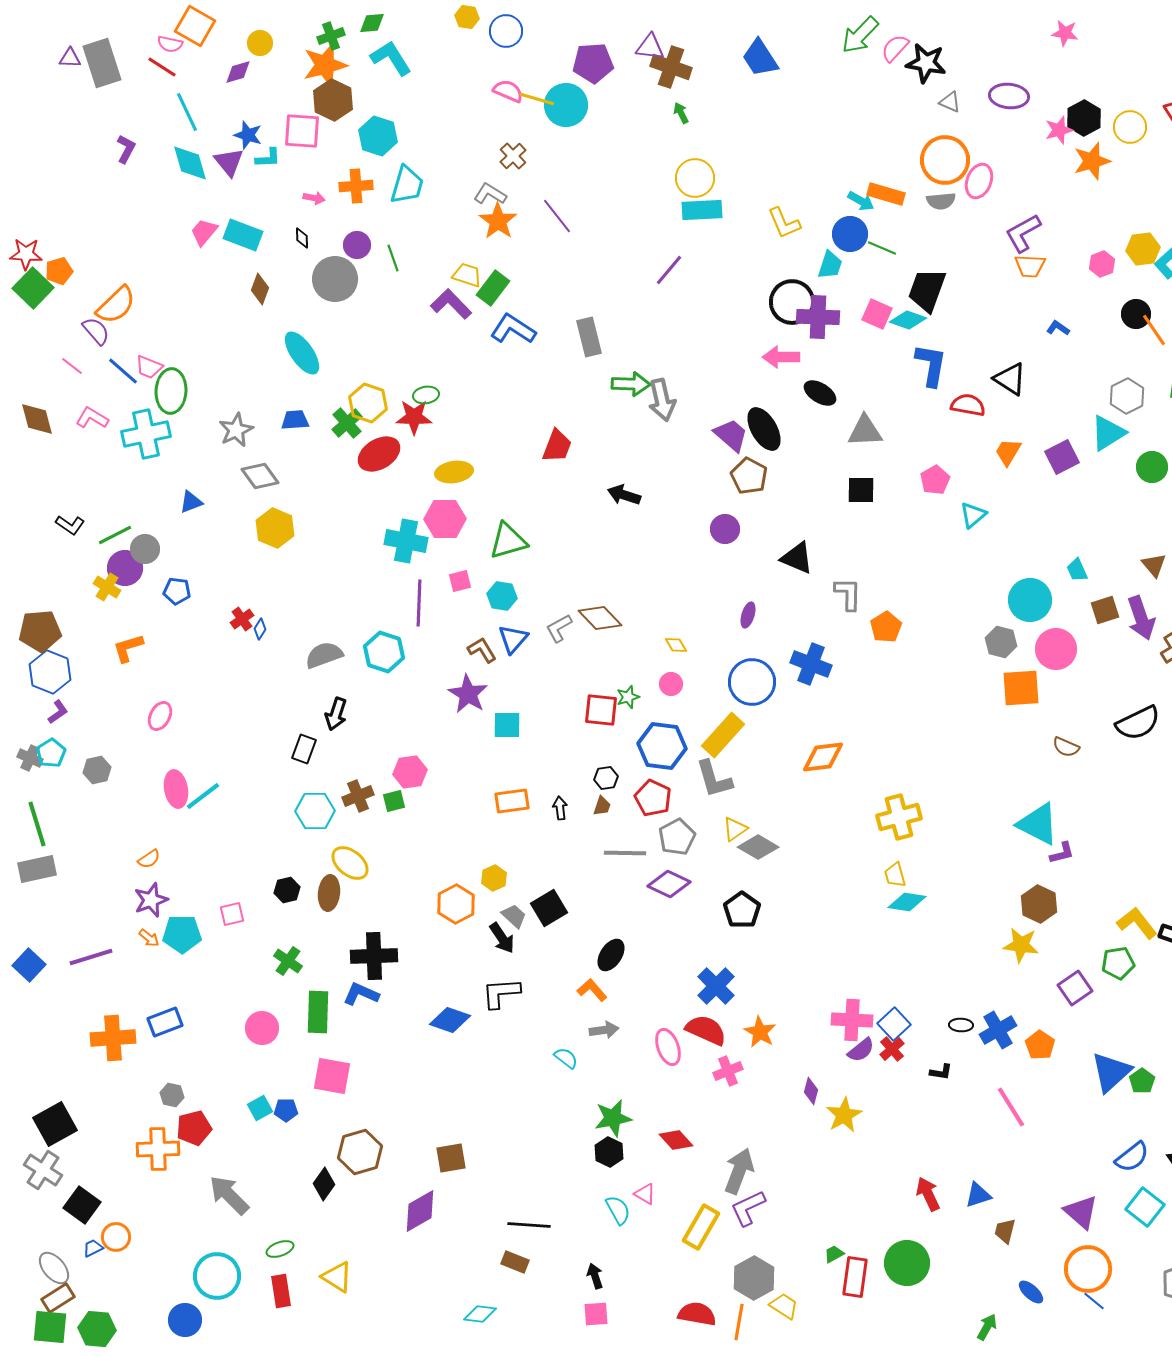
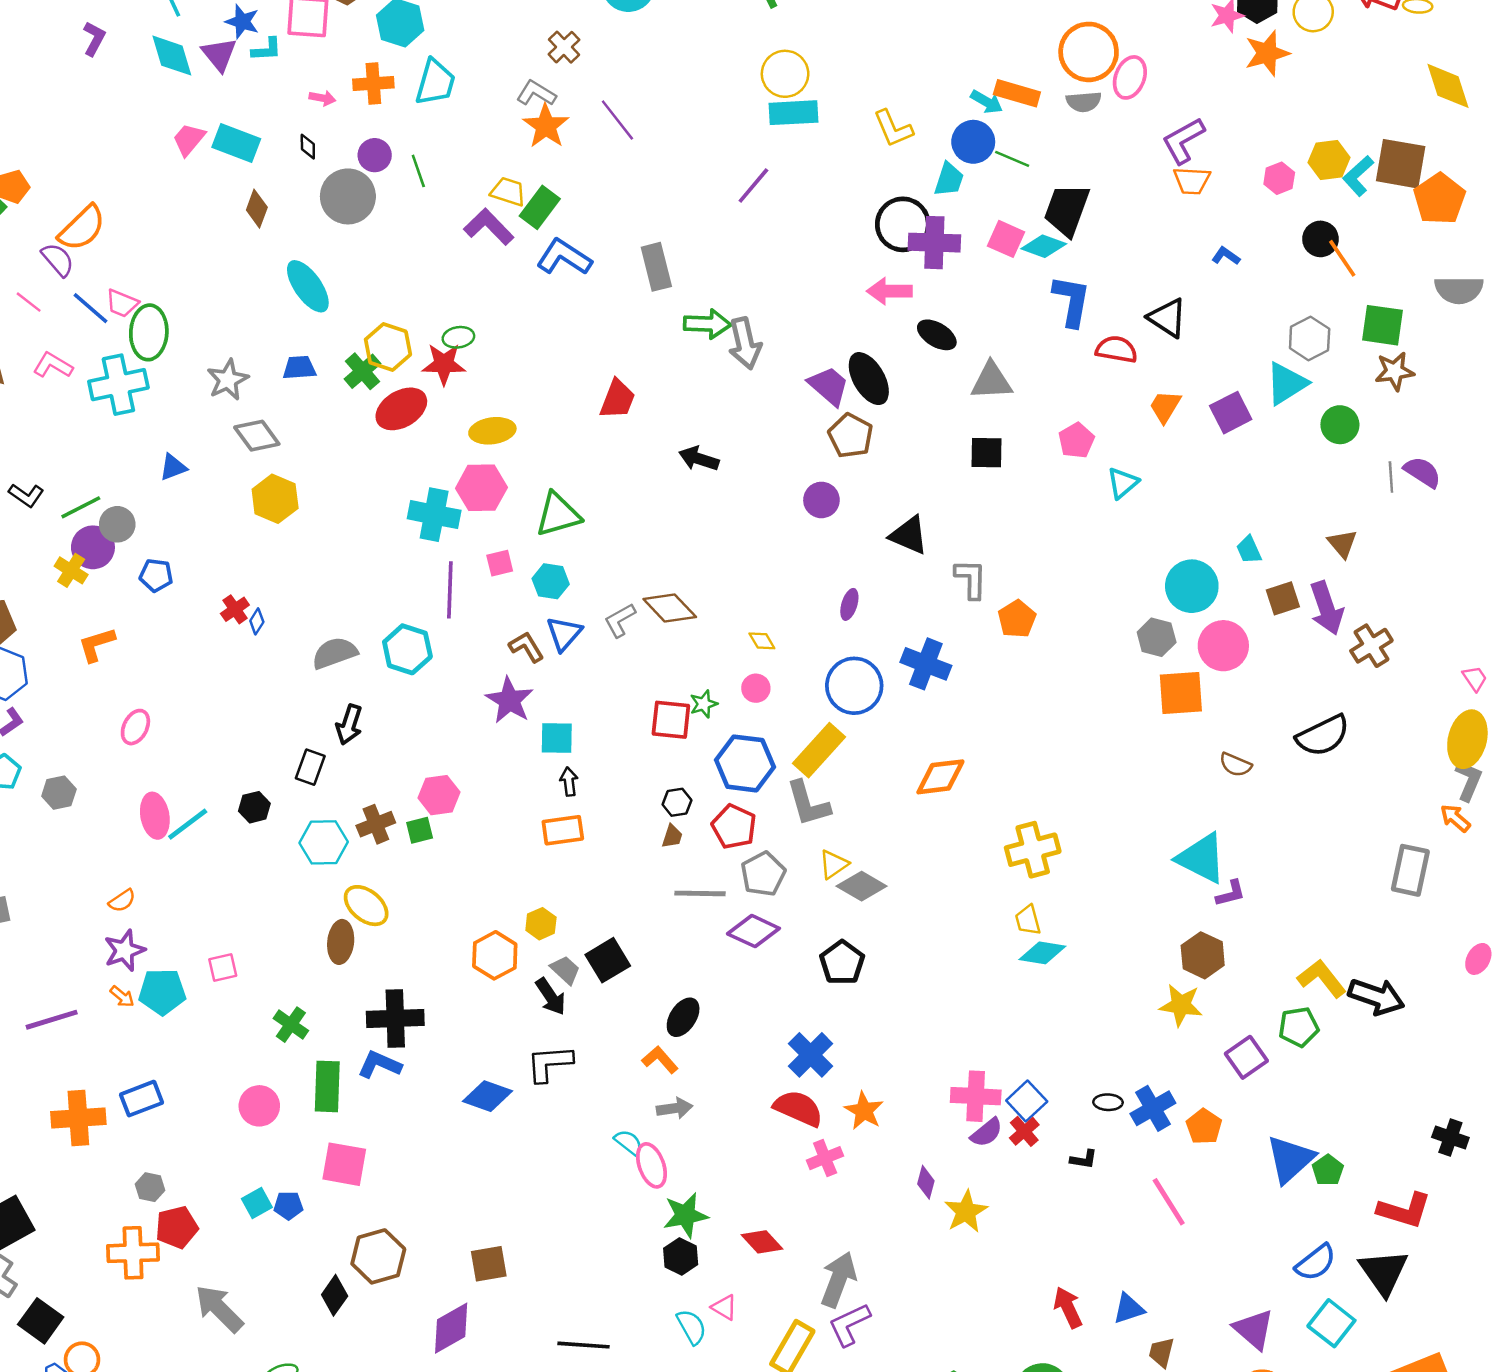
black arrow: (560, 808) -> (569, 782), moved
black hexagon: (287, 890) -> (254, 807), moved
pink ellipse: (668, 1047) -> (651, 1165), moved

